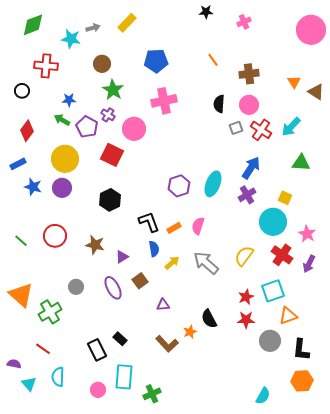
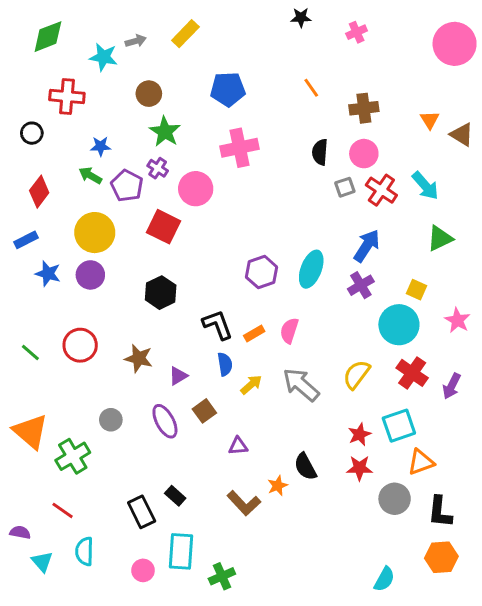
cyan arrow: (291, 127) -> (425, 186), turned -85
green triangle: (301, 163) -> (440, 238), turned -30
pink star: (307, 234) -> (457, 320), moved

